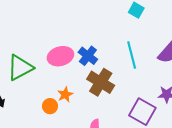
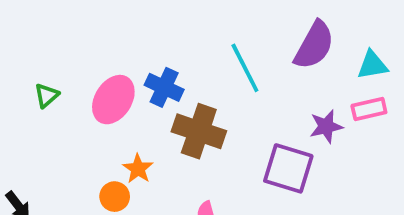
pink ellipse: (60, 56) -> (113, 100), turned -30
green triangle: (20, 68) -> (47, 95), moved, size x0.5

